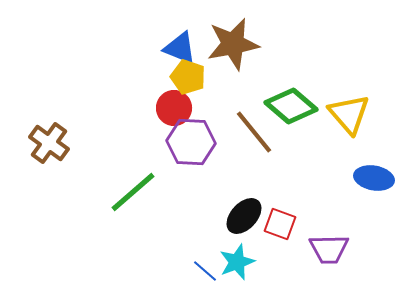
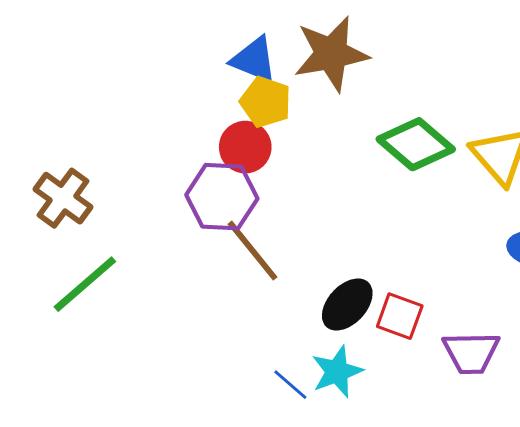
brown line: (254, 132) -> (252, 251), moved
purple hexagon: (191, 142) -> (222, 197), moved
green line: (133, 192) -> (85, 284), moved

